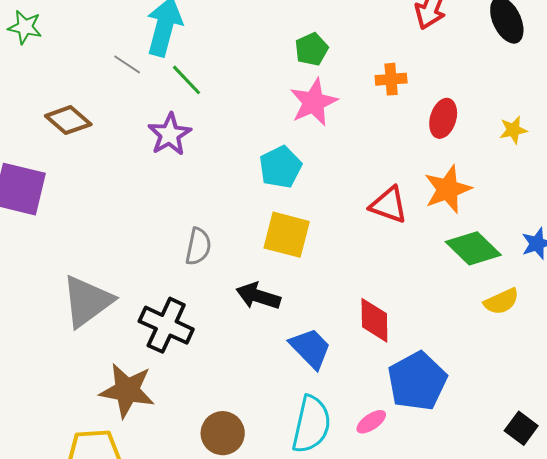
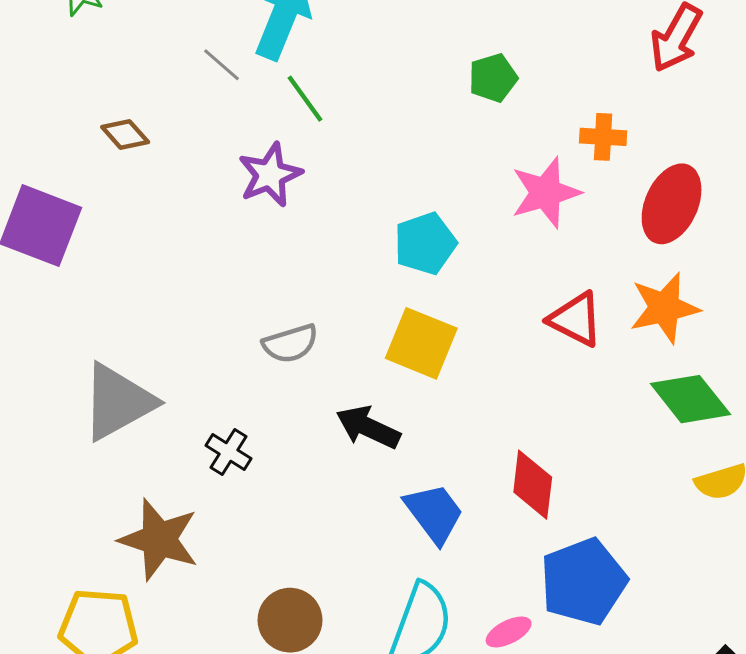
pink star: (314, 102) -> (546, 193), moved
red ellipse: (443, 118) -> (672, 204), size x1.4
brown diamond: (68, 120) -> (125, 135), size x0.7
gray semicircle: (198, 247) -> (290, 344), turned 54
black cross: (166, 325) -> (228, 452), size x0.6

